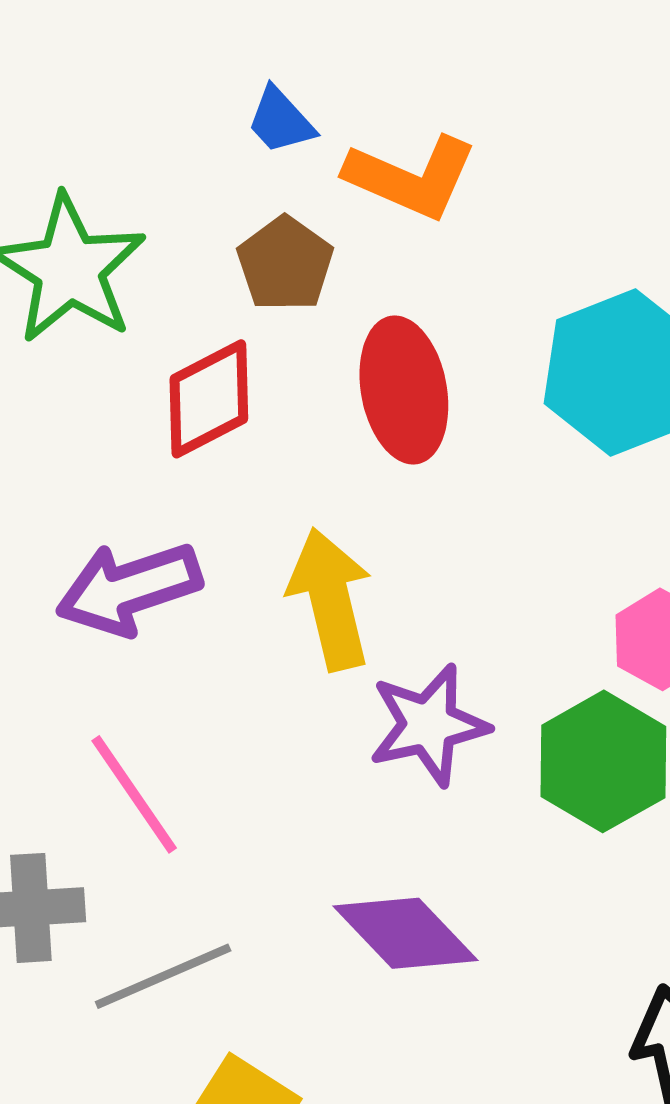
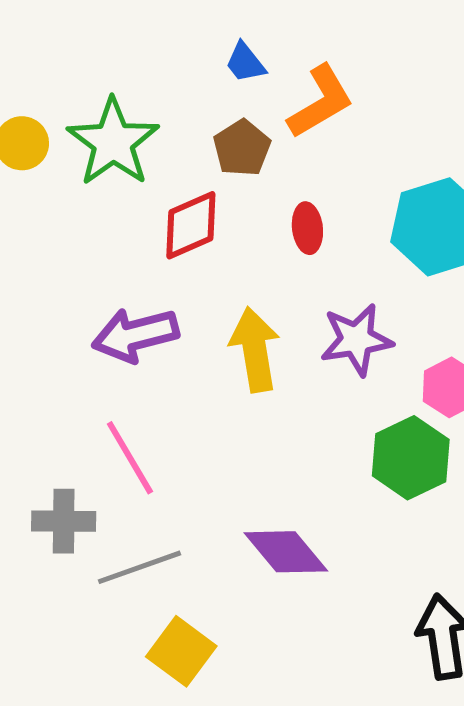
orange L-shape: (411, 177) -> (321, 102), turned -58
red ellipse: (404, 390) -> (307, 228), size x0.6
purple star: (429, 725) -> (356, 340), moved

